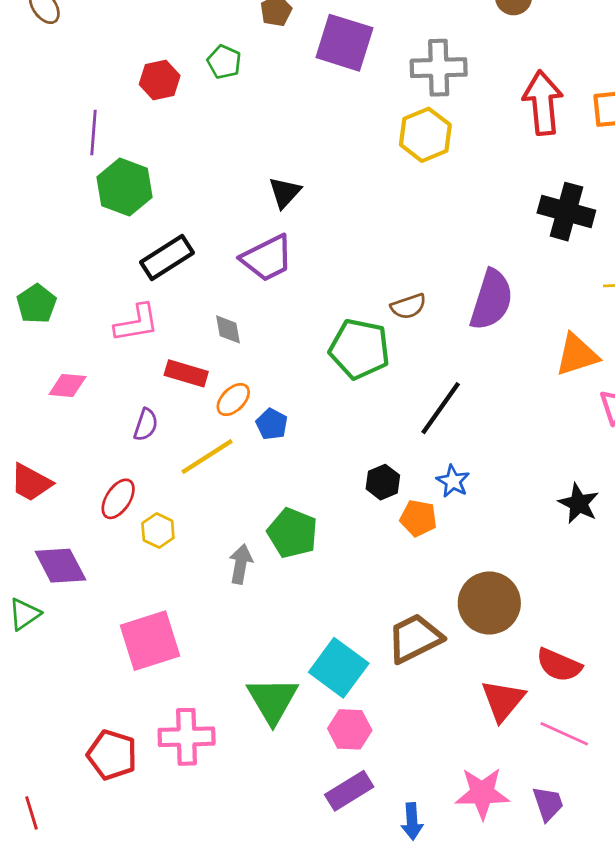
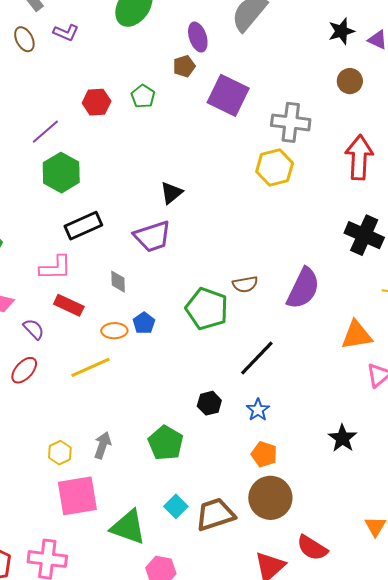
purple line: (93, 132) -> (45, 132), turned 36
red rectangle: (186, 373) -> (69, 305), moved
orange ellipse: (233, 400) -> (114, 331), turned 35
blue pentagon: (272, 424) -> (144, 323), moved
purple semicircle: (146, 425) -> (34, 329), moved, turned -70
red ellipse: (118, 499) -> (24, 370), moved
orange pentagon: (418, 518) -> (264, 454), moved
yellow hexagon: (158, 531) -> (60, 453), moved
green pentagon: (292, 533) -> (166, 443), moved
pink square: (150, 641) -> (77, 496), moved
cyan square: (339, 668) -> (176, 506), moved, size x0.6
green triangle: (273, 700) -> (128, 527), moved, turned -48

